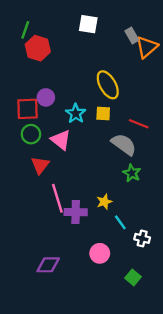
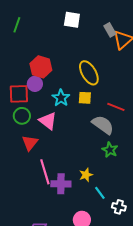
red hexagon: (38, 48) -> (41, 67), moved

